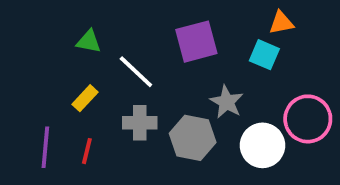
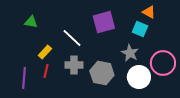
orange triangle: (281, 23) -> (149, 12), turned 40
green triangle: (89, 42) -> (31, 22), moved
gray star: (227, 102) -> (130, 53), moved
red line: (87, 151) -> (46, 71), moved

